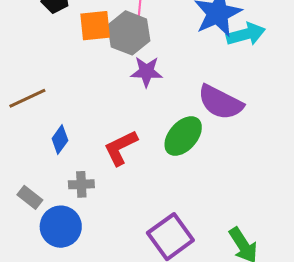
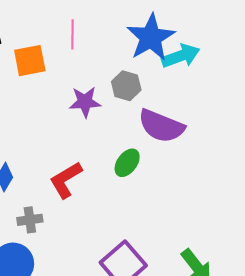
gray hexagon: (129, 33) -> (126, 86), moved, size x0.7
green ellipse: (183, 136) -> (127, 163), size x0.7

